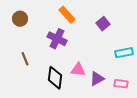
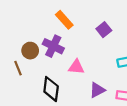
brown circle: (20, 19) -> (30, 51), moved
pink triangle: (78, 70) -> (76, 67), moved

